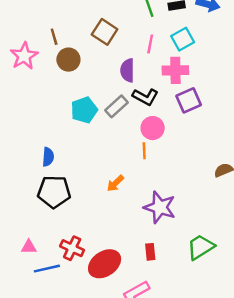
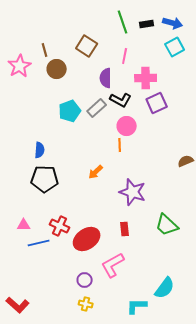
cyan square: (183, 39) -> (175, 47), moved
green trapezoid: (201, 247) -> (167, 225), turned -105

